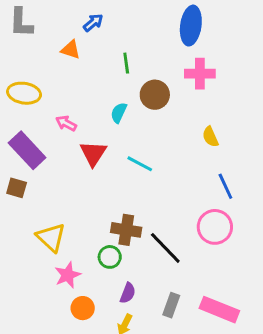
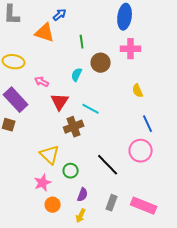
orange triangle: (71, 50) -> (45, 33), size x1.5
brown cross: (126, 230) -> (74, 127), moved, turned -30
yellow triangle: (51, 237) -> (50, 155), moved

